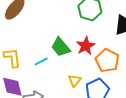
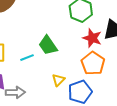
red star: (86, 46) -> (92, 38), moved, turned -30

